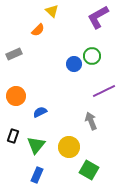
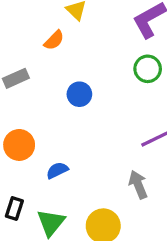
green circle: (92, 56) -> (148, 69), moved
blue circle: (74, 64) -> (79, 94), moved

